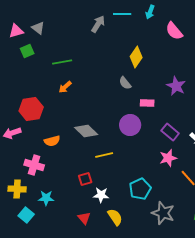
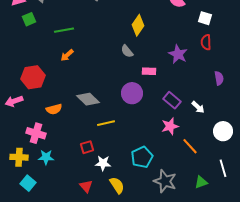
cyan star: (46, 198) -> (46, 157), moved

